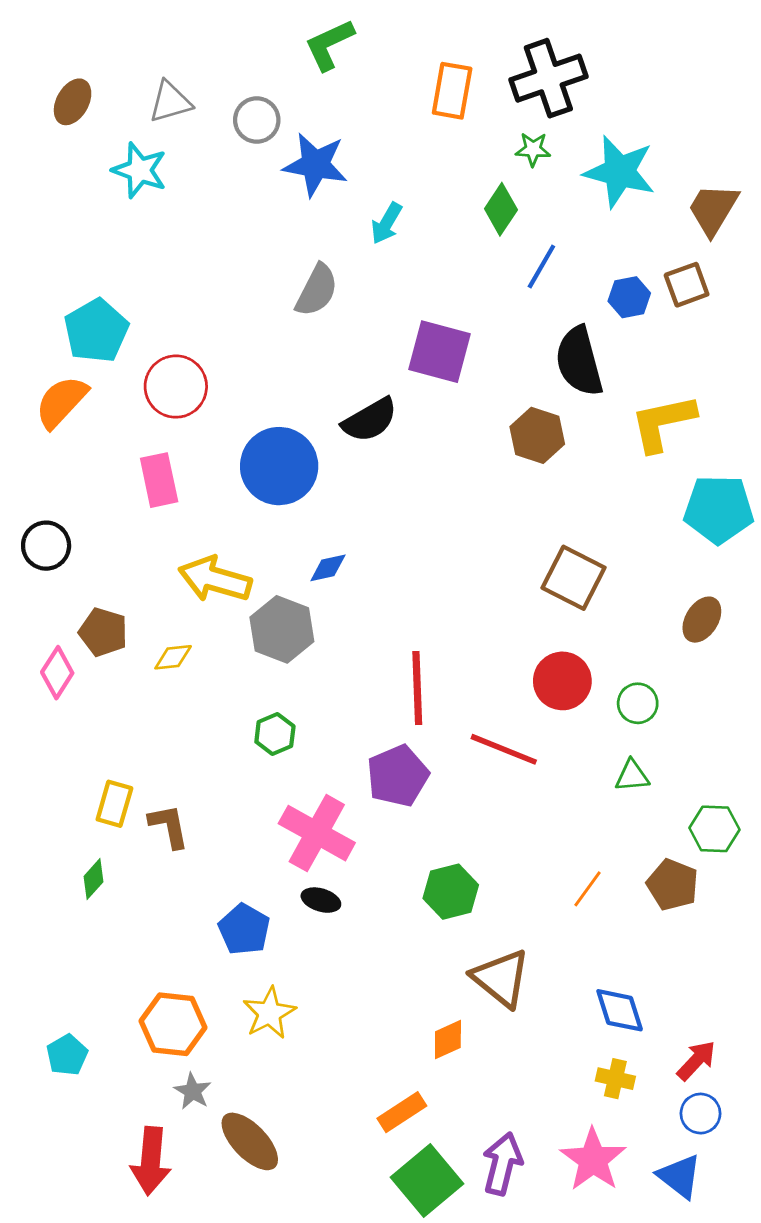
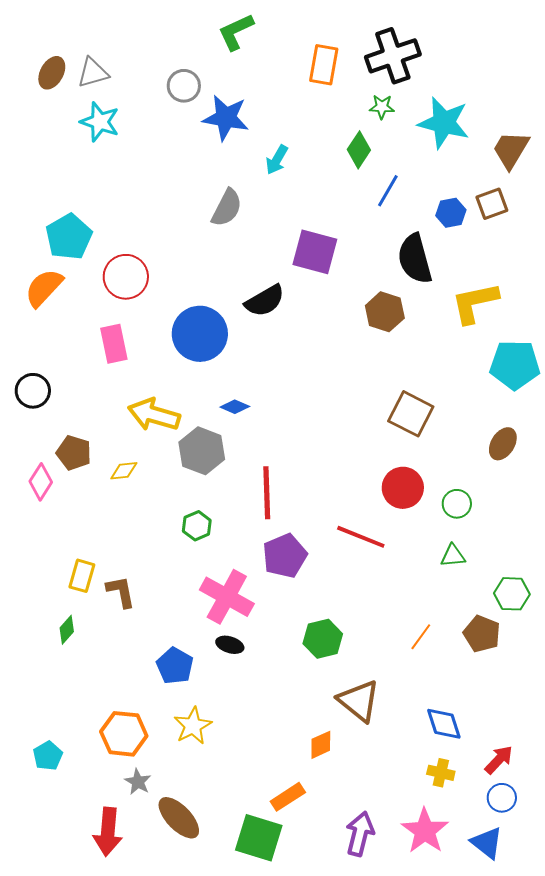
gray triangle: (170, 102) -> (93, 73), moved
blue diamond: (328, 568) -> (235, 407), turned 36
red line: (417, 688) -> (267, 493), moved
green square: (427, 1181) -> (259, 838), moved, turned -33

